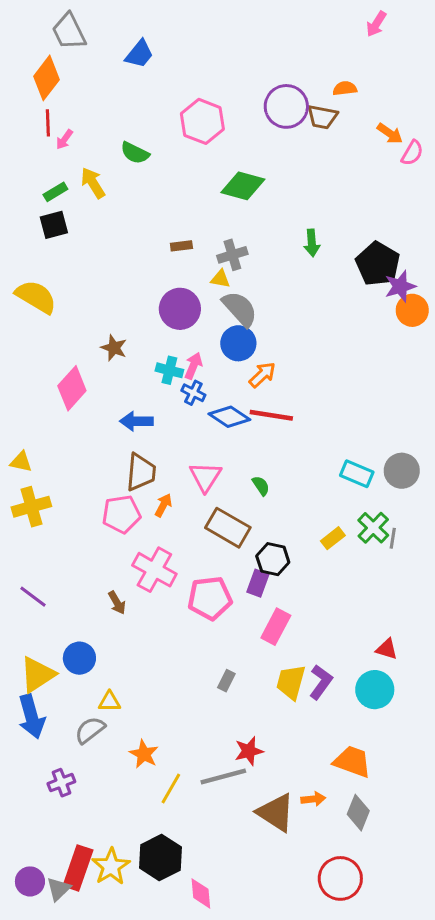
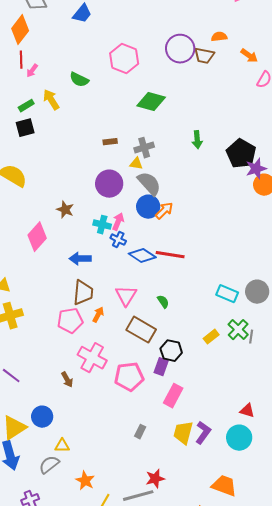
orange arrow: (390, 133) -> (249, 56), moved
orange arrow: (262, 375) -> (164, 211), moved

